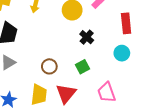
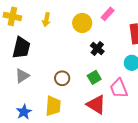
pink trapezoid: (106, 92) -> (119, 88), moved
red triangle: (66, 94) -> (96, 105), moved, turned -35

